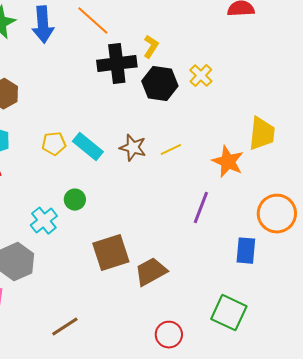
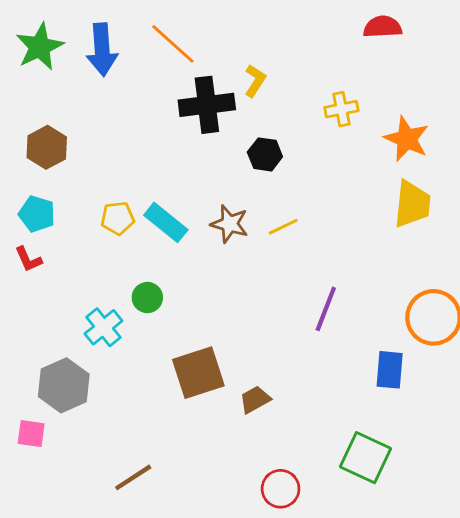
yellow cross: (201, 76) -> (341, 109), moved, turned 35
black hexagon: (160, 84) -> (265, 154), moved, size x0.7
orange star: (228, 162) -> (407, 139), moved
brown trapezoid: (151, 272) -> (255, 400), size x0.7

